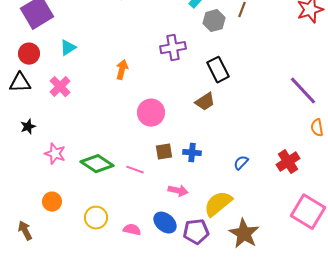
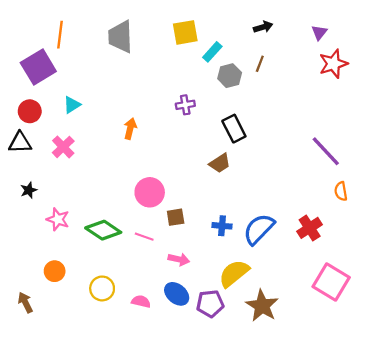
purple cross: (173, 48) -> (185, 105), size x0.7
pink circle: (151, 113) -> (150, 192), moved
blue cross: (192, 153) -> (222, 226), moved
blue semicircle: (241, 163) -> (259, 229), size x2.0
pink arrow: (178, 191) -> (179, 259), moved

